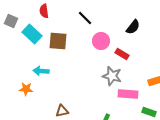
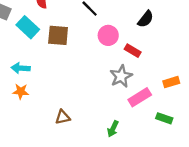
cyan arrow: (41, 71) -> (21, 68), moved
gray star: (112, 76) -> (121, 76), turned 30
pink rectangle: (128, 94) -> (140, 97), turned -36

